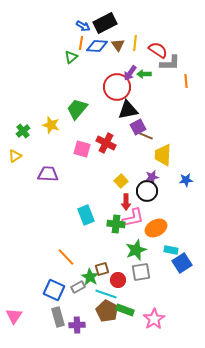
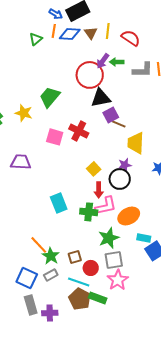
green triangle: (71, 57) -> (36, 39), moved
gray L-shape: (170, 63) -> (143, 70), moved
green star: (90, 277) -> (51, 256), moved
pink star: (154, 319) -> (118, 280), moved

